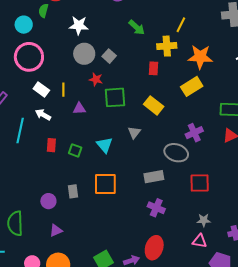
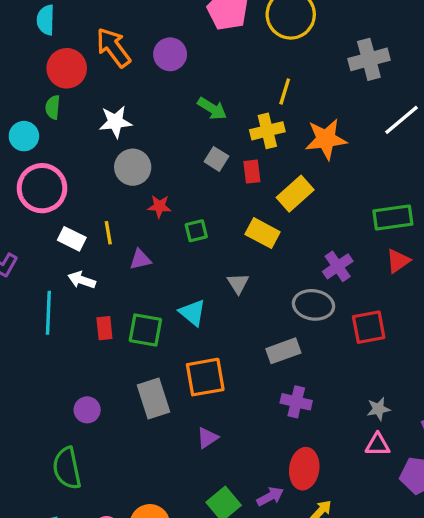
gray square: (109, 56) -> (216, 159), moved
yellow rectangle: (192, 86) -> (295, 194), moved
green square: (115, 97) -> (196, 231), size x0.6
green square: (75, 150) -> (145, 330), size x1.5
red square: (200, 183) -> (369, 327), moved
gray rectangle: (73, 191) -> (154, 399), size x1.6
purple circle: (48, 201) -> (87, 410), moved
purple triangle: (56, 231) -> (207, 438), moved

